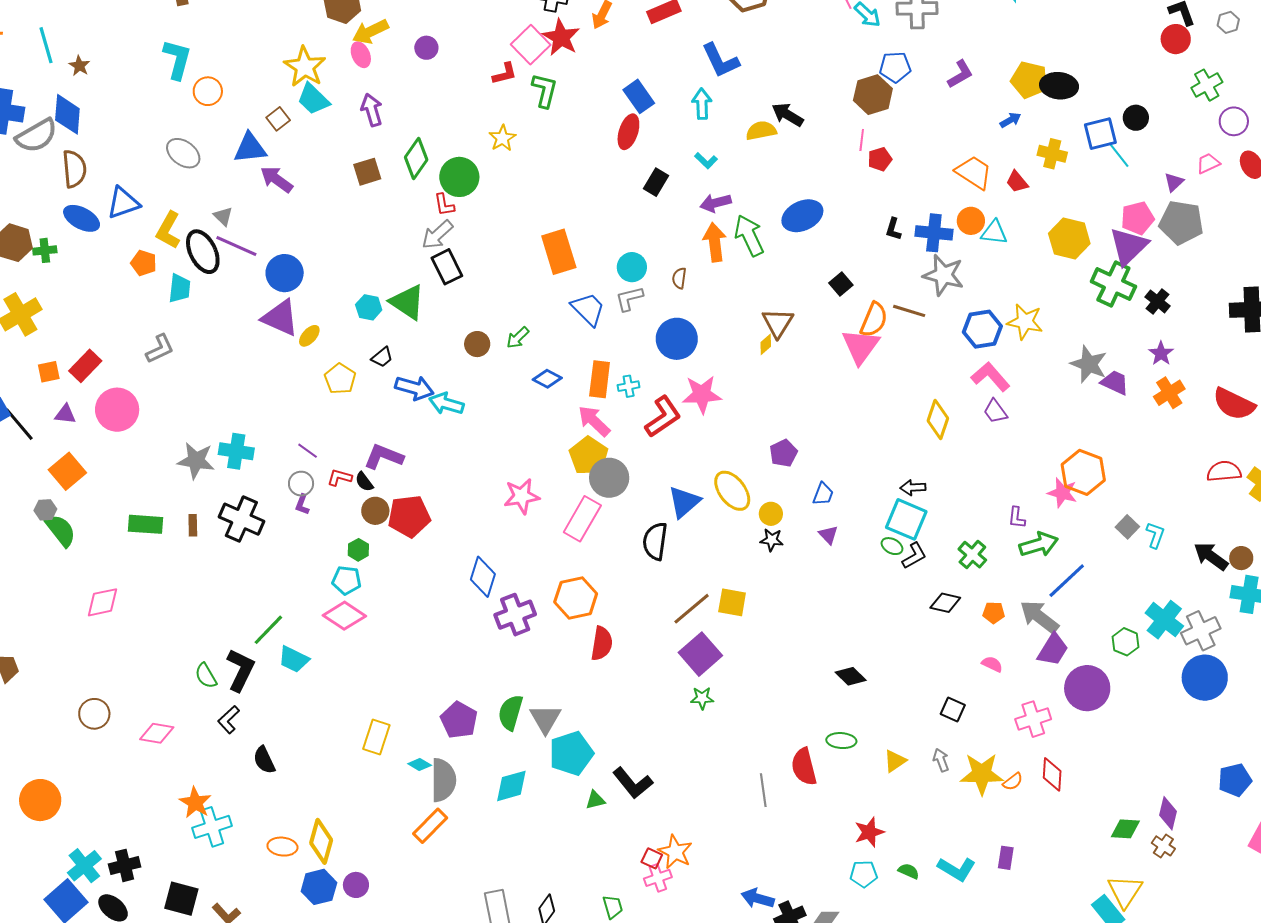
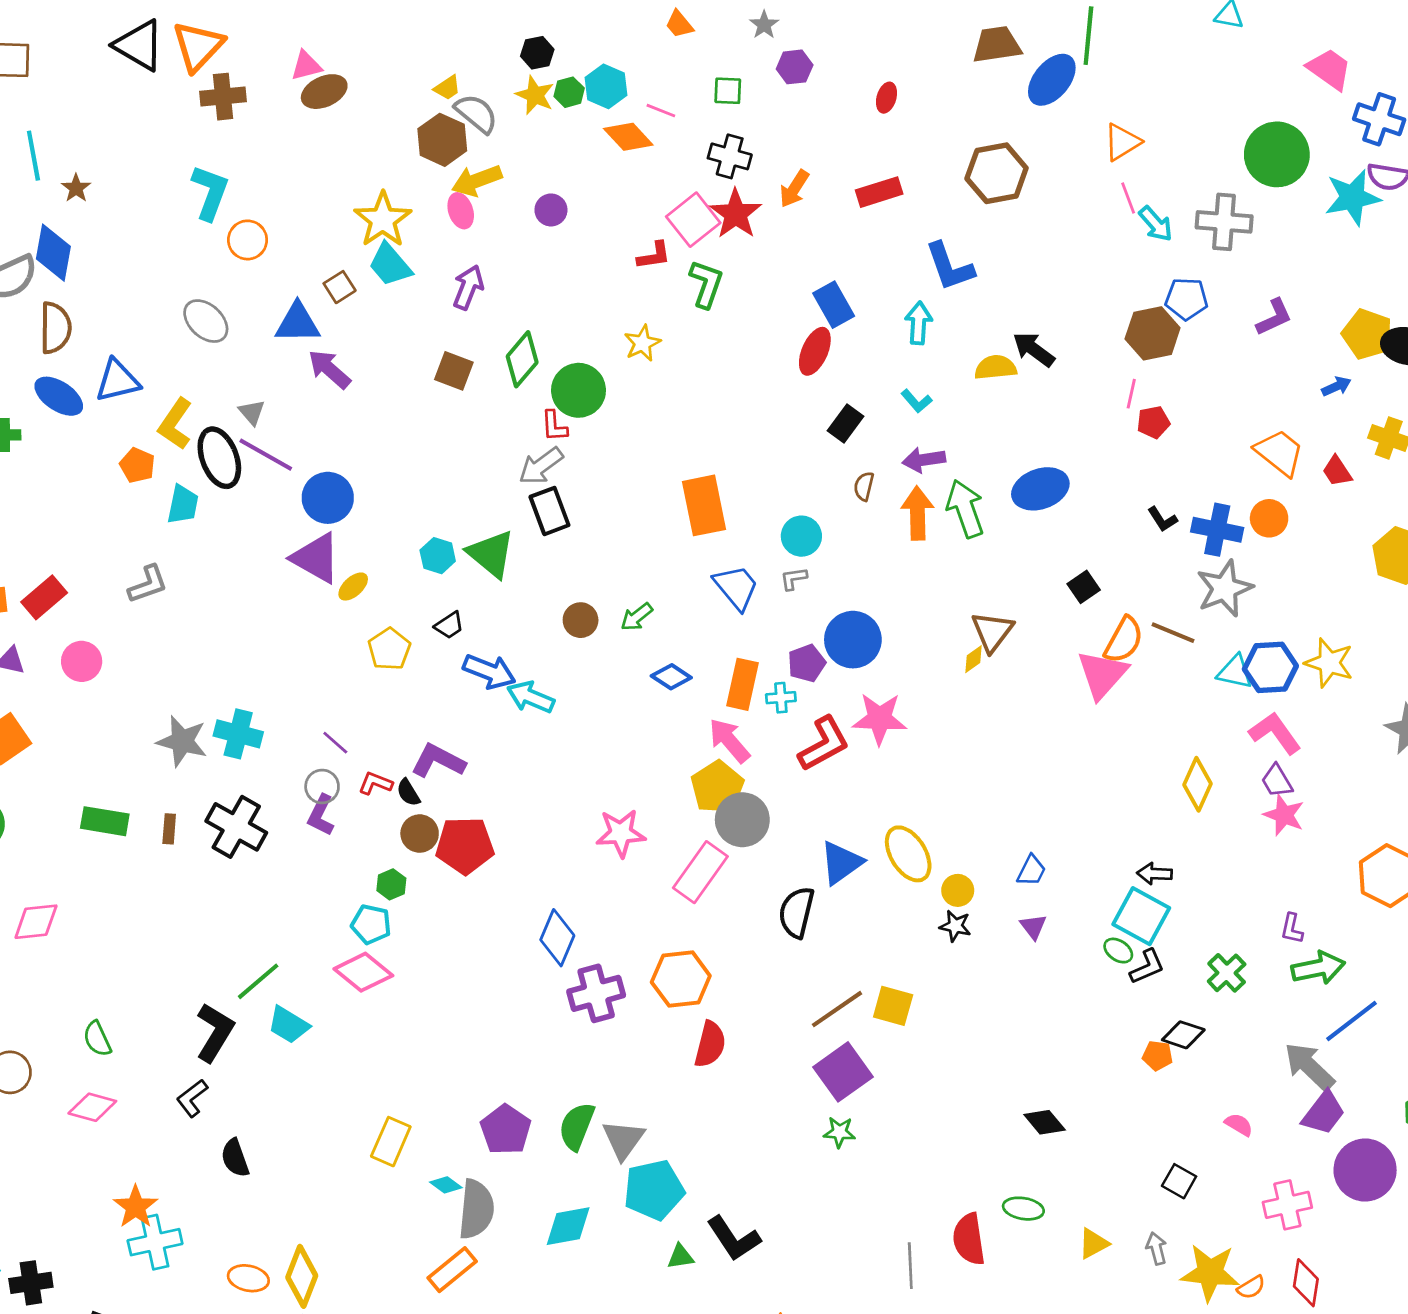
purple arrow: (372, 110) -> (468, 287), turned 32
brown square: (367, 172) -> (454, 371), turned 32
black L-shape: (893, 229) -> (1162, 519), turned -55
cyan triangle: (994, 232) -> (1235, 672), moved
gray star: (943, 275) -> (1225, 588), turned 30
brown semicircle: (679, 278) -> (864, 486), moved
gray L-shape: (629, 299) -> (794, 579), size x0.7
pink circle: (117, 410) -> (82, 661), size x0.7
purple pentagon: (784, 453) -> (807, 663), moved
pink star: (1062, 493) -> (1284, 815), moved
purple L-shape: (302, 505) -> (321, 815), size x1.4
orange pentagon: (994, 613) -> (1157, 1056), moved
green semicircle: (206, 676) -> (97, 1039), moved

